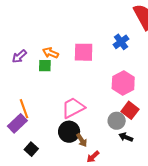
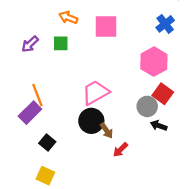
blue cross: (121, 42) -> (165, 24), moved
orange arrow: (50, 53) -> (68, 18), moved
purple arrow: (19, 56) -> (30, 44), moved

